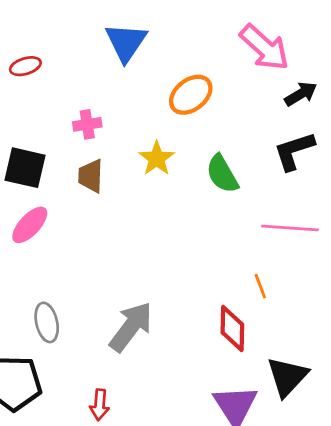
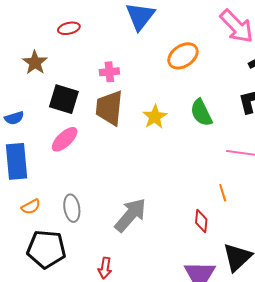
yellow star: (157, 158) -> (155, 117), moved
brown trapezoid: (91, 176) -> (109, 108), size x1.5
red diamond: (232, 329) -> (201, 221), size x0.7

